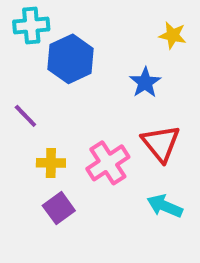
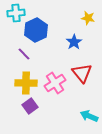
purple line: (25, 116) -> (24, 54), moved
yellow cross: (51, 163) -> (26, 83), size x1.5
cyan arrow: (165, 206) -> (89, 116), moved

